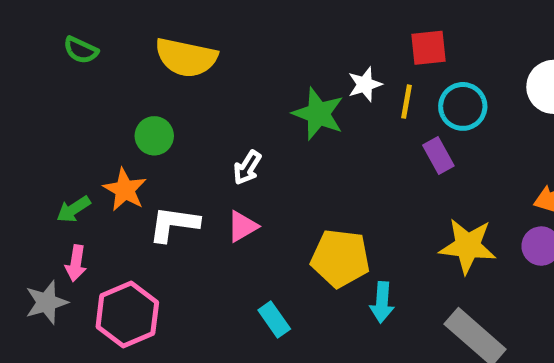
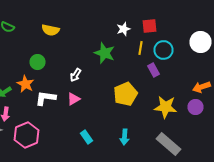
yellow semicircle: (186, 57) -> (50, 30), size x0.7
white star: (365, 84) -> (124, 29), moved
yellow pentagon: (340, 258) -> (126, 94), moved, turned -30
cyan arrow: (382, 302) -> (124, 137), moved

